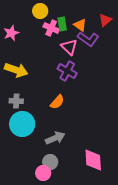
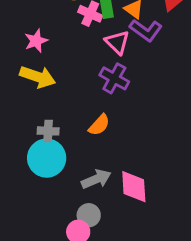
pink star: (11, 33) -> (36, 41), moved
gray cross: (16, 101) -> (48, 131), moved
pink diamond: (93, 160) -> (134, 187), moved

